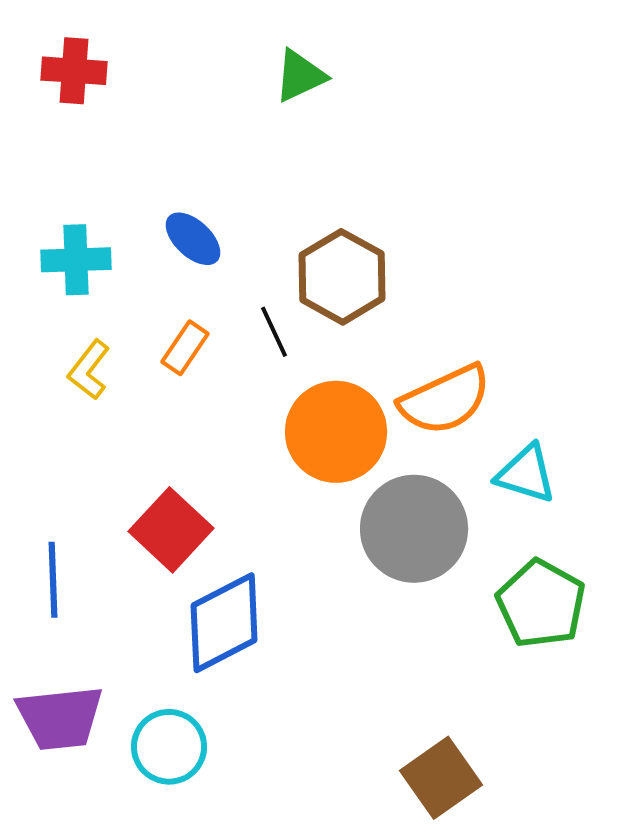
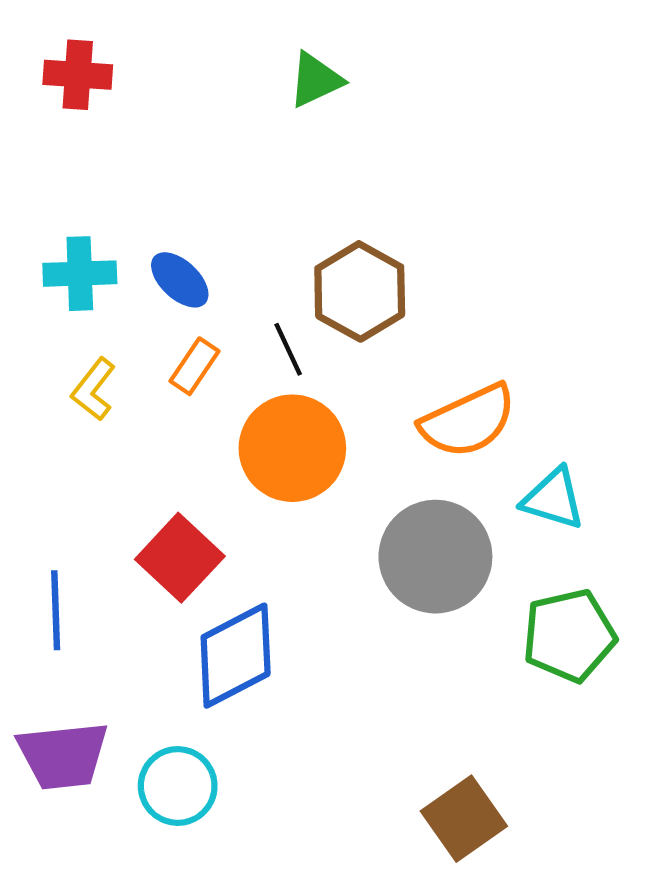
blue ellipse: (193, 239) -> (180, 280), moved
orange circle: (336, 432) -> (292, 448), moved
green pentagon: (541, 604) -> (569, 636), turned 30

